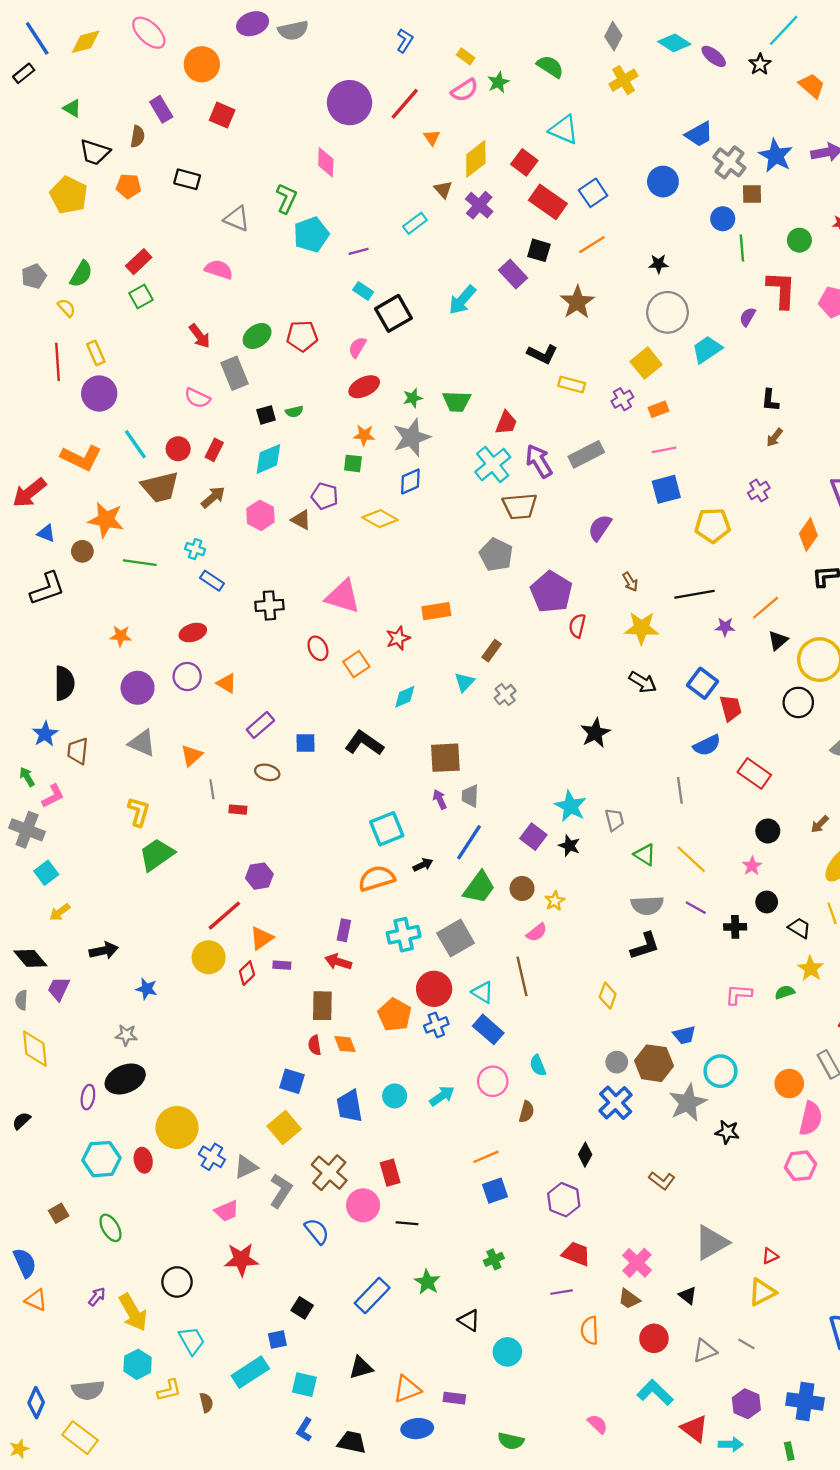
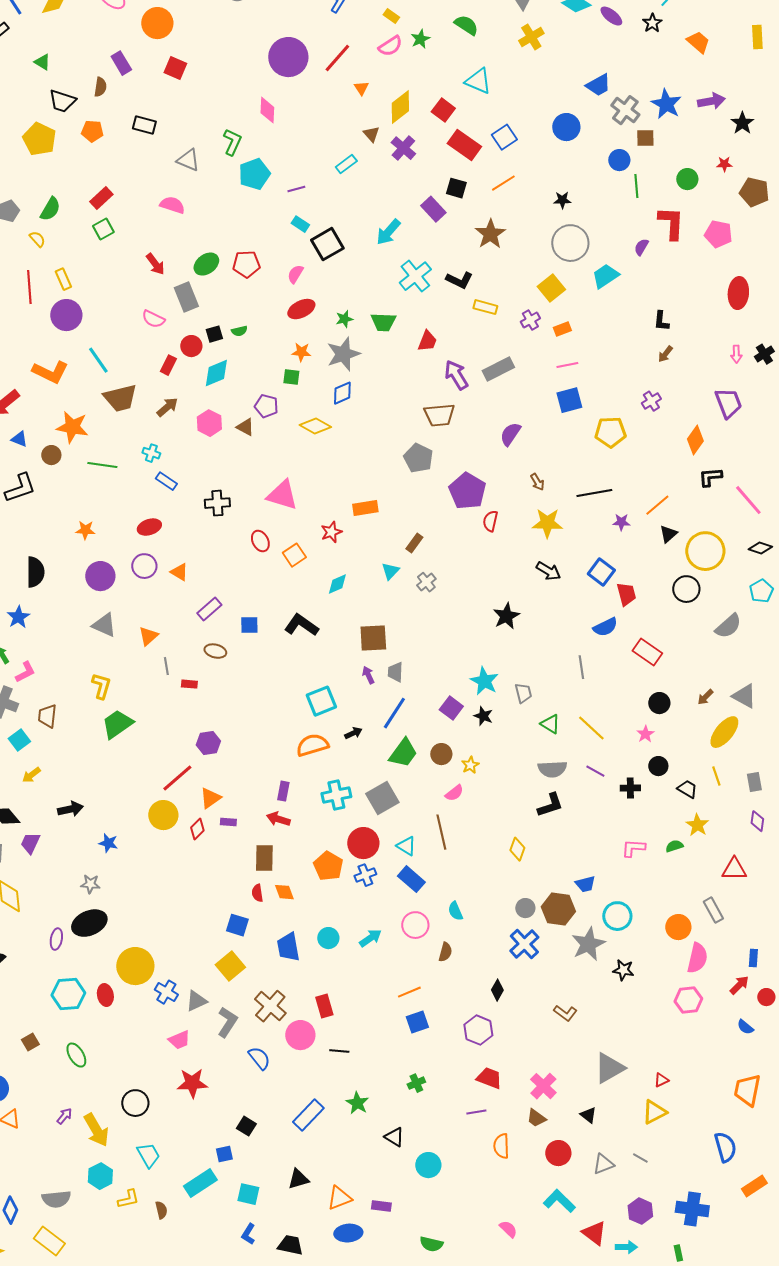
red circle: (178, 449) -> (191, 346), moved
cyan cross: (493, 465) -> (415, 276), moved
brown trapezoid: (78, 751) -> (47, 716), moved

